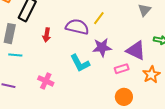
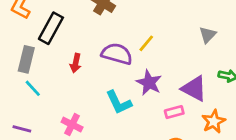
purple star: (102, 47) -> (149, 83), turned 30
cyan line: (15, 55) -> (33, 88), turned 40

